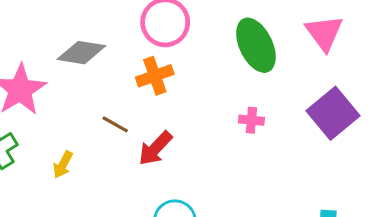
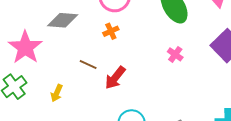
orange cross: (155, 76) -> (111, 31), size x0.7
pink cross: (251, 120) -> (175, 54), turned 35

